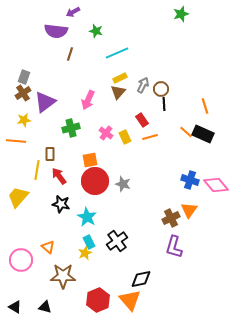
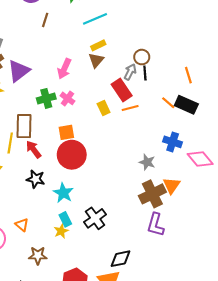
gray arrow: (143, 85) -> (130, 72), moved
red rectangle: (142, 120) -> (122, 90), size x1.5
pink cross: (106, 133) -> (67, 98), moved
brown rectangle: (50, 154) -> (24, 126), size x1.6
blue cross: (190, 180) -> (173, 142), moved
gray star: (123, 184) -> (147, 162), moved
brown cross: (171, 218) -> (152, 194), size x1.4
brown star: (63, 276) -> (38, 255), size x0.7

